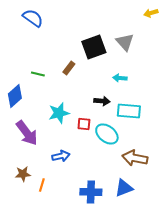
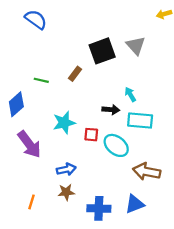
cyan arrow: (120, 78) -> (130, 94), moved, turned 56
brown star: (23, 174) -> (66, 192), moved
orange line: (42, 185) -> (31, 202), moved

